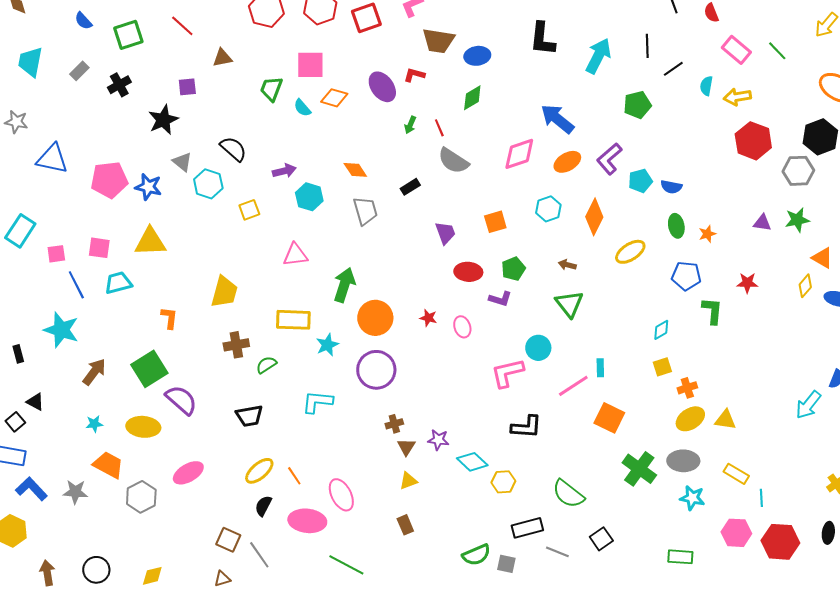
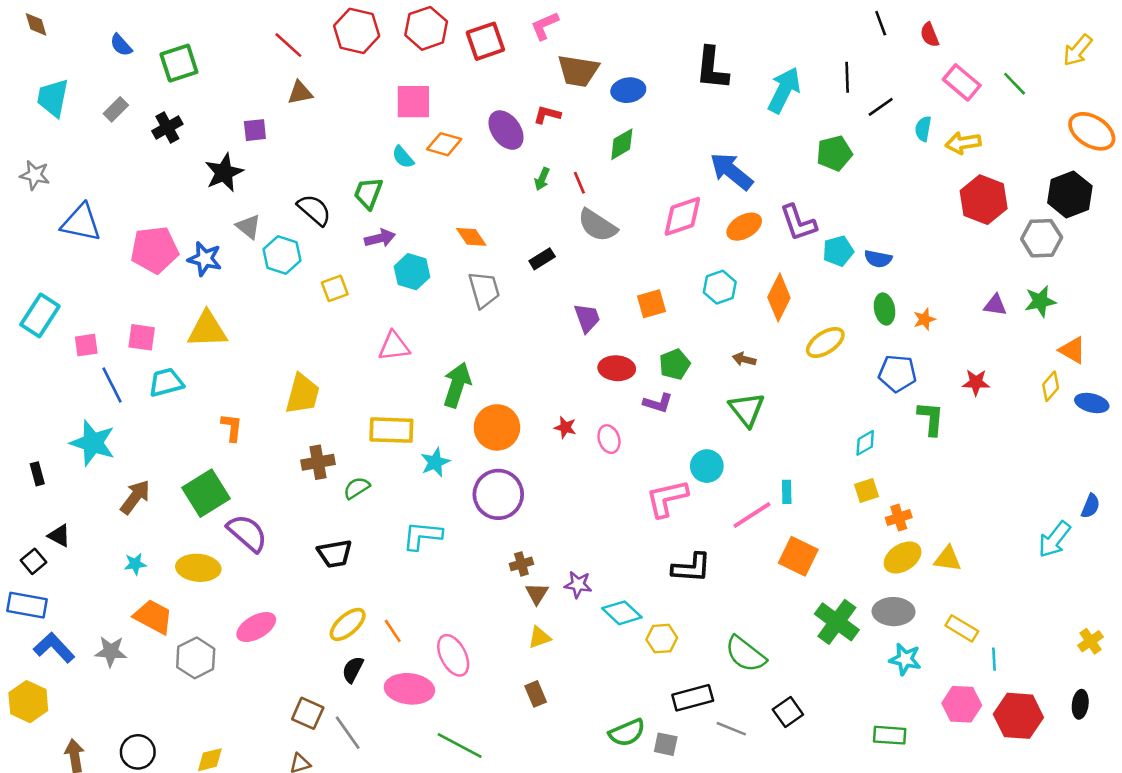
red line: (182, 26) -> (288, 45), moved
green trapezoid: (271, 89) -> (368, 193), moved
purple L-shape: (609, 159) -> (798, 223), turned -68

